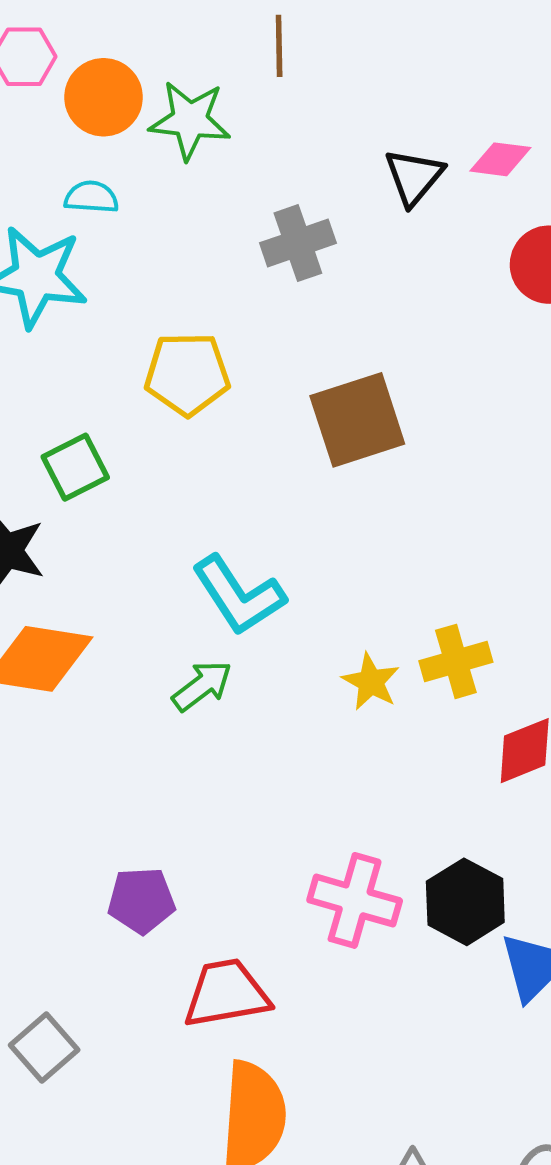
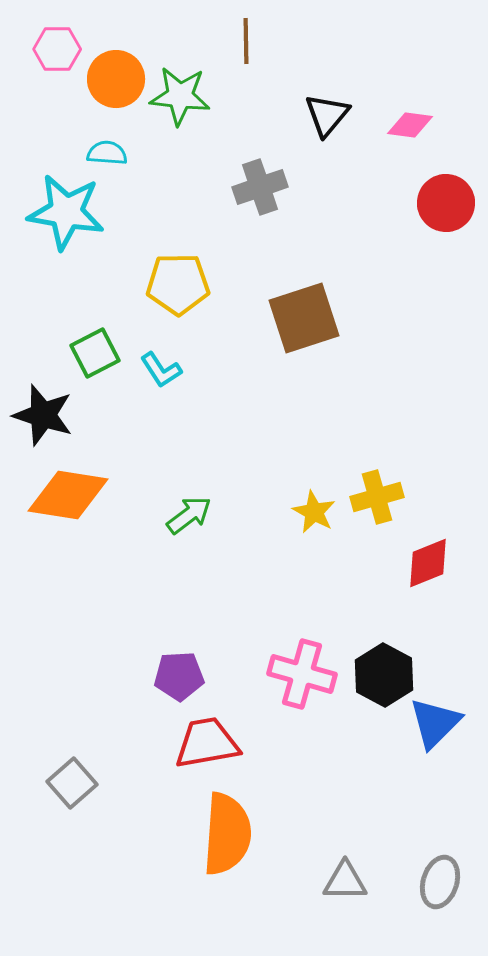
black triangle: (414, 177) -> (327, 115), moved
cyan L-shape: (239, 595) -> (161, 370), moved, size x0.6
purple pentagon: (141, 900) -> (179, 676), moved

